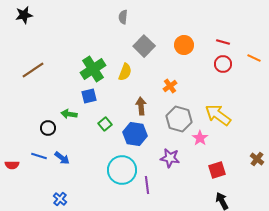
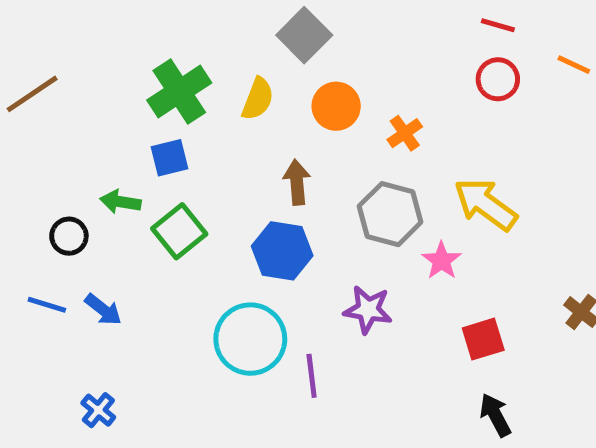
orange circle: (184, 45) -> (336, 106), moved
orange cross: (170, 86) -> (405, 133), moved
green square: (105, 124) -> (179, 231), moved, size x1.5

